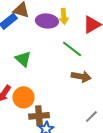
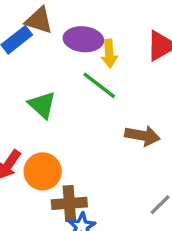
yellow arrow: (64, 16) -> (109, 54), moved
green line: (72, 49) -> (99, 85), moved

